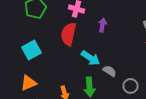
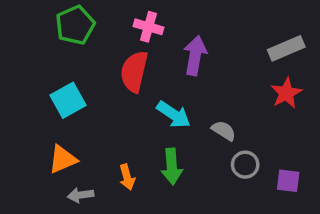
purple arrow: (102, 25) -> (195, 55), size x1.5
gray semicircle: (110, 71) -> (224, 131), moved

